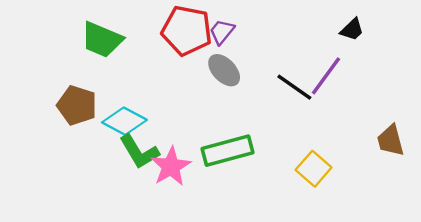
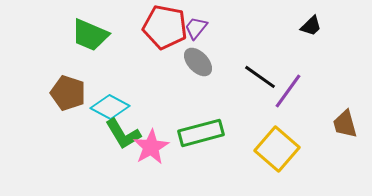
purple line: (326, 76) -> (288, 91), moved
yellow square: (314, 169) -> (277, 149), size x1.4

